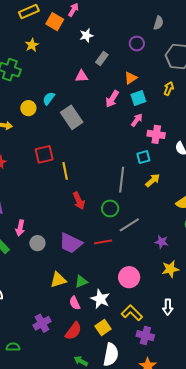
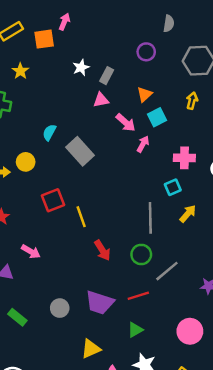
orange square: (55, 22) -> (44, 39), turned -30
white star: (86, 35) -> (81, 68), moved
pink triangle: (82, 76) -> (101, 100), moved
pink arrow: (112, 99) -> (126, 123), turned -72
yellow circle: (28, 108) -> (26, 162), moved
pink arrow: (137, 120) -> (143, 144), moved
pink arrow: (20, 228) -> (31, 252), moved, turned -63
pink circle: (129, 277) -> (190, 331), moved
green triangle: (81, 282) -> (135, 330), moved

